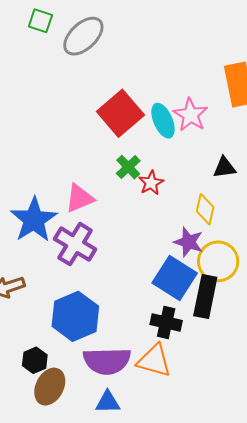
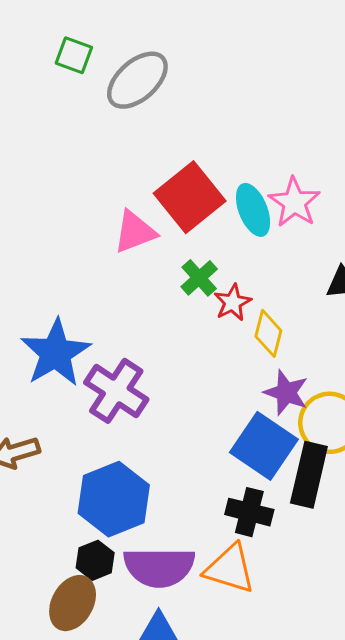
pink triangle: (80, 198) -> (135, 232), moved
yellow diamond: (205, 209) -> (268, 333), moved
black hexagon: (35, 360) -> (95, 560), moved

